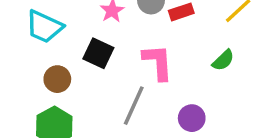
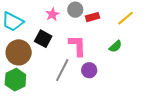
brown circle: (57, 79) -> (19, 52), size x1.6
purple circle: (192, 118) -> (89, 70), moved

